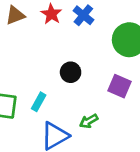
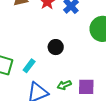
purple square: (119, 86) -> (86, 87), moved, turned -30

